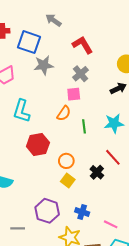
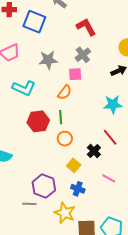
gray star: (44, 65) -> (48, 60), moved
cyan L-shape: (22, 111) -> (24, 88), turned -85
green line: (84, 126) -> (61, 117), moved
yellow square: (68, 181) -> (74, 165), moved
pink line: (111, 224) -> (109, 178), moved
gray line: (18, 228) -> (29, 204), moved

